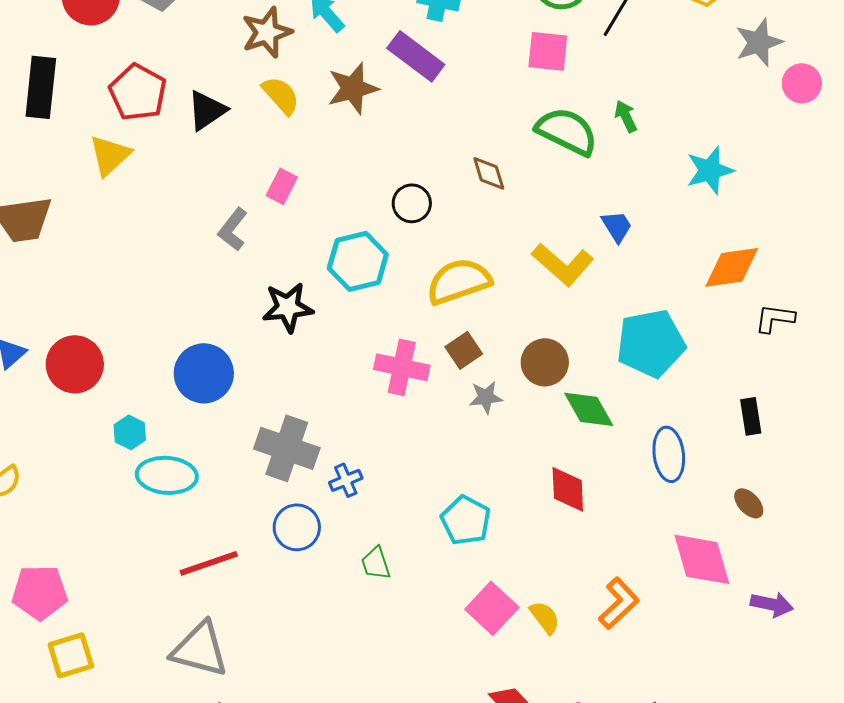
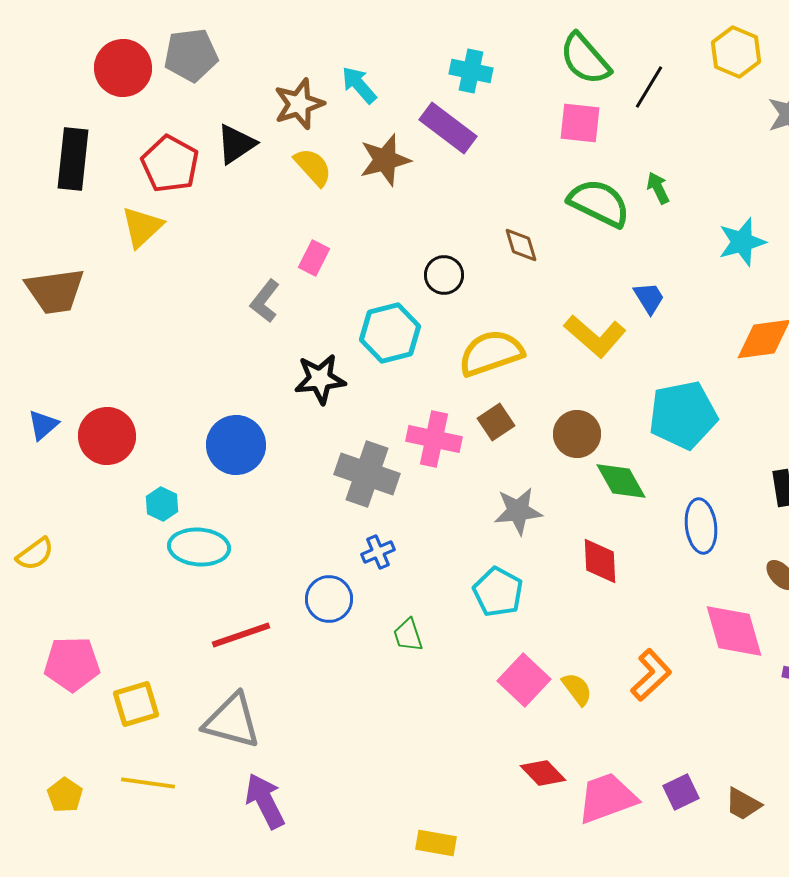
black triangle: (207, 110) -> (236, 144), moved
gray star: (486, 397) -> (518, 511), moved, size x1.4
gray cross: (287, 448) -> (367, 474), moved
yellow square: (71, 655) -> (136, 704), moved

